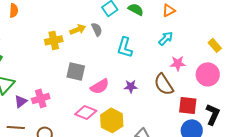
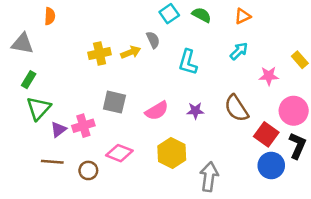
yellow arrow: (78, 29) -> (131, 52), moved
pink star: (178, 63) -> (269, 76), moved
gray square: (76, 71) -> (114, 102), moved
pink circle: (208, 74) -> (294, 111), moved
red square: (188, 105) -> (266, 134), turned 30
pink diamond: (86, 112) -> (119, 153), moved

